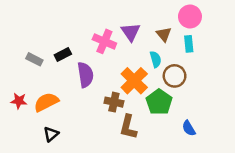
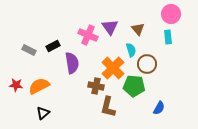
pink circle: (190, 16) -> (171, 14), moved
cyan rectangle: (189, 44) -> (168, 37), moved
green pentagon: (159, 102) -> (134, 86), turned -30
blue semicircle: (189, 128) -> (159, 108), turned -120

